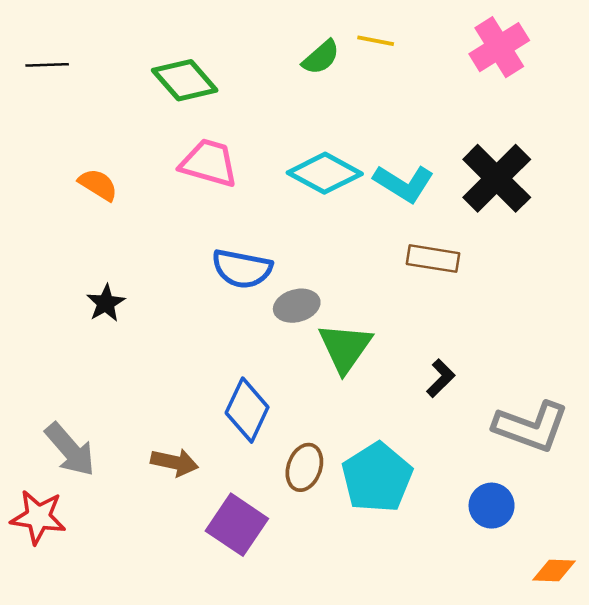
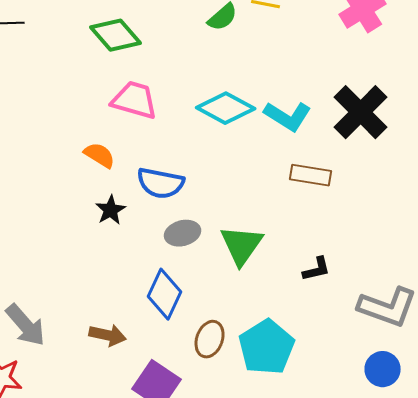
orange semicircle: (98, 185) -> (100, 155), moved
black star: (106, 303) -> (111, 210), moved
gray ellipse: (297, 306) -> (183, 233), moved
black L-shape: (441, 378) -> (317, 269), turned 32
blue circle: (492, 506) -> (383, 369), moved

